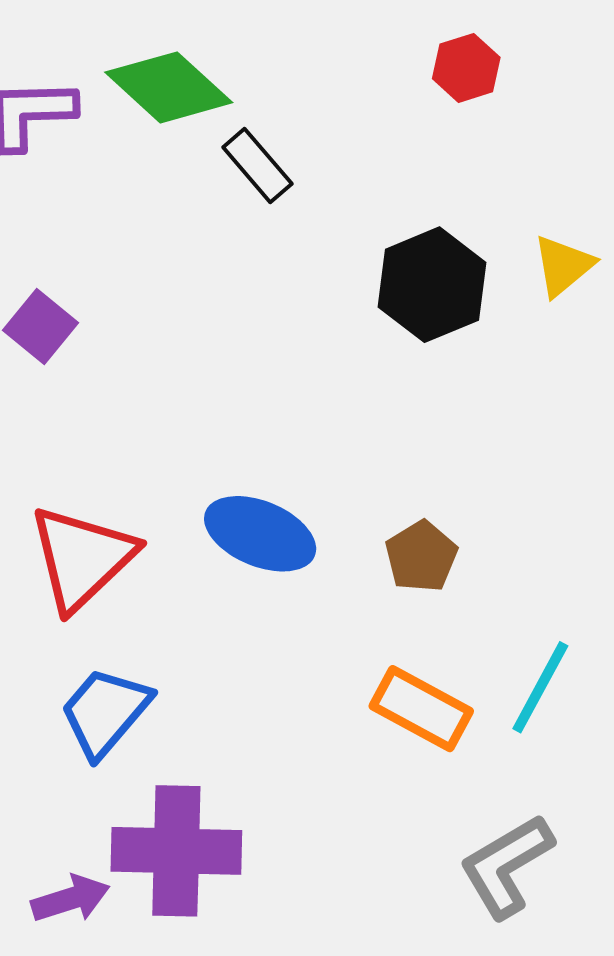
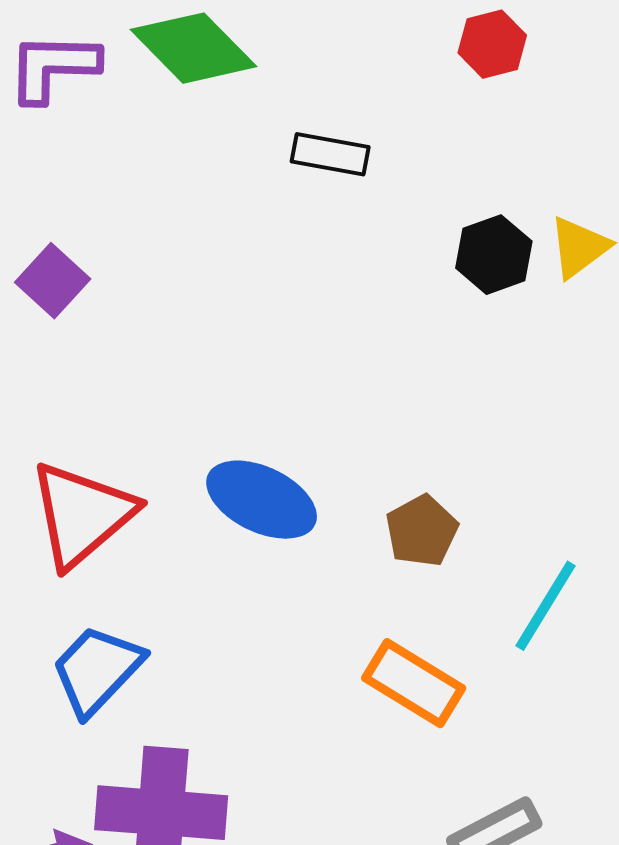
black rectangle: (257, 165) -> (330, 154), moved, turned -42
black hexagon: (432, 285) -> (494, 255), moved, size x0.7
cyan line: (540, 687) -> (545, 606), moved

